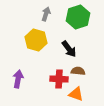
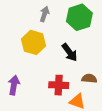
brown semicircle: (78, 71) -> (89, 79), moved

